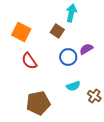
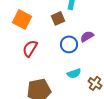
brown square: (57, 31) -> (58, 18), turned 32
red semicircle: (29, 61) -> (30, 48), turned 66

